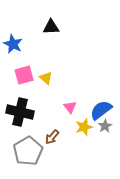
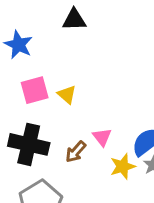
brown arrow: (52, 137) -> (76, 152), moved

